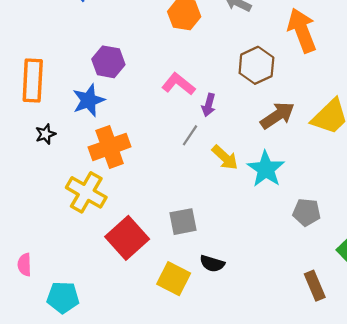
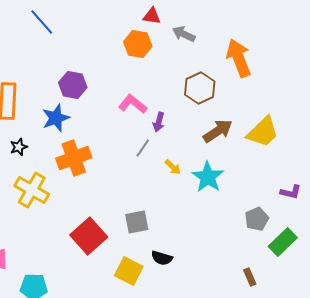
yellow arrow: (225, 157) -> (173, 167), size x0.7
yellow cross: (86, 192) -> (32, 190), moved
gray pentagon: (307, 212) -> (257, 219), moved, turned -30
brown rectangle: (315, 286) -> (250, 277), size x0.7

